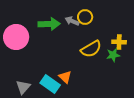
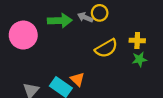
green star: (113, 55) -> (139, 59), moved

